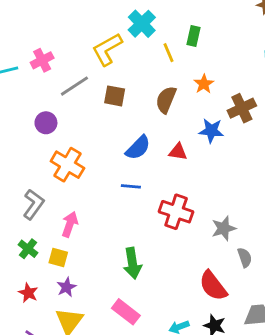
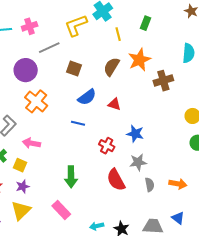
green rectangle: (193, 36) -> (146, 23), moved
orange star: (204, 84) -> (139, 60), size x1.6
brown square: (115, 96) -> (74, 68), moved
purple circle: (46, 123) -> (26, 70), size x1.5
blue star: (211, 131) -> (135, 134), moved
red cross: (176, 212) -> (107, 146), size x0.7
pink arrow: (70, 224) -> (31, 143), turned -108
red semicircle: (213, 286) -> (116, 180), moved

